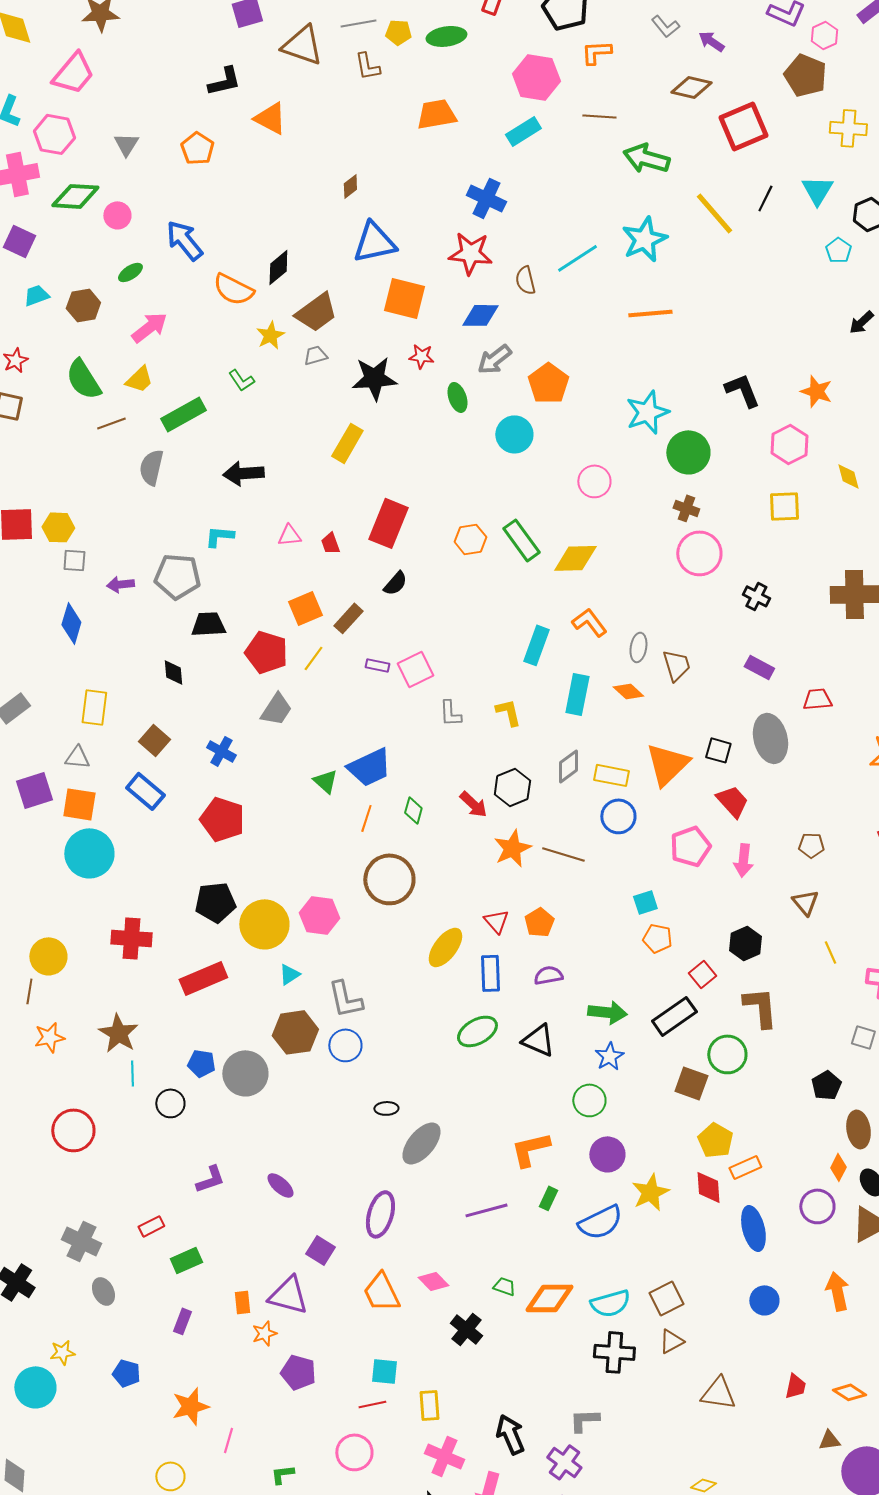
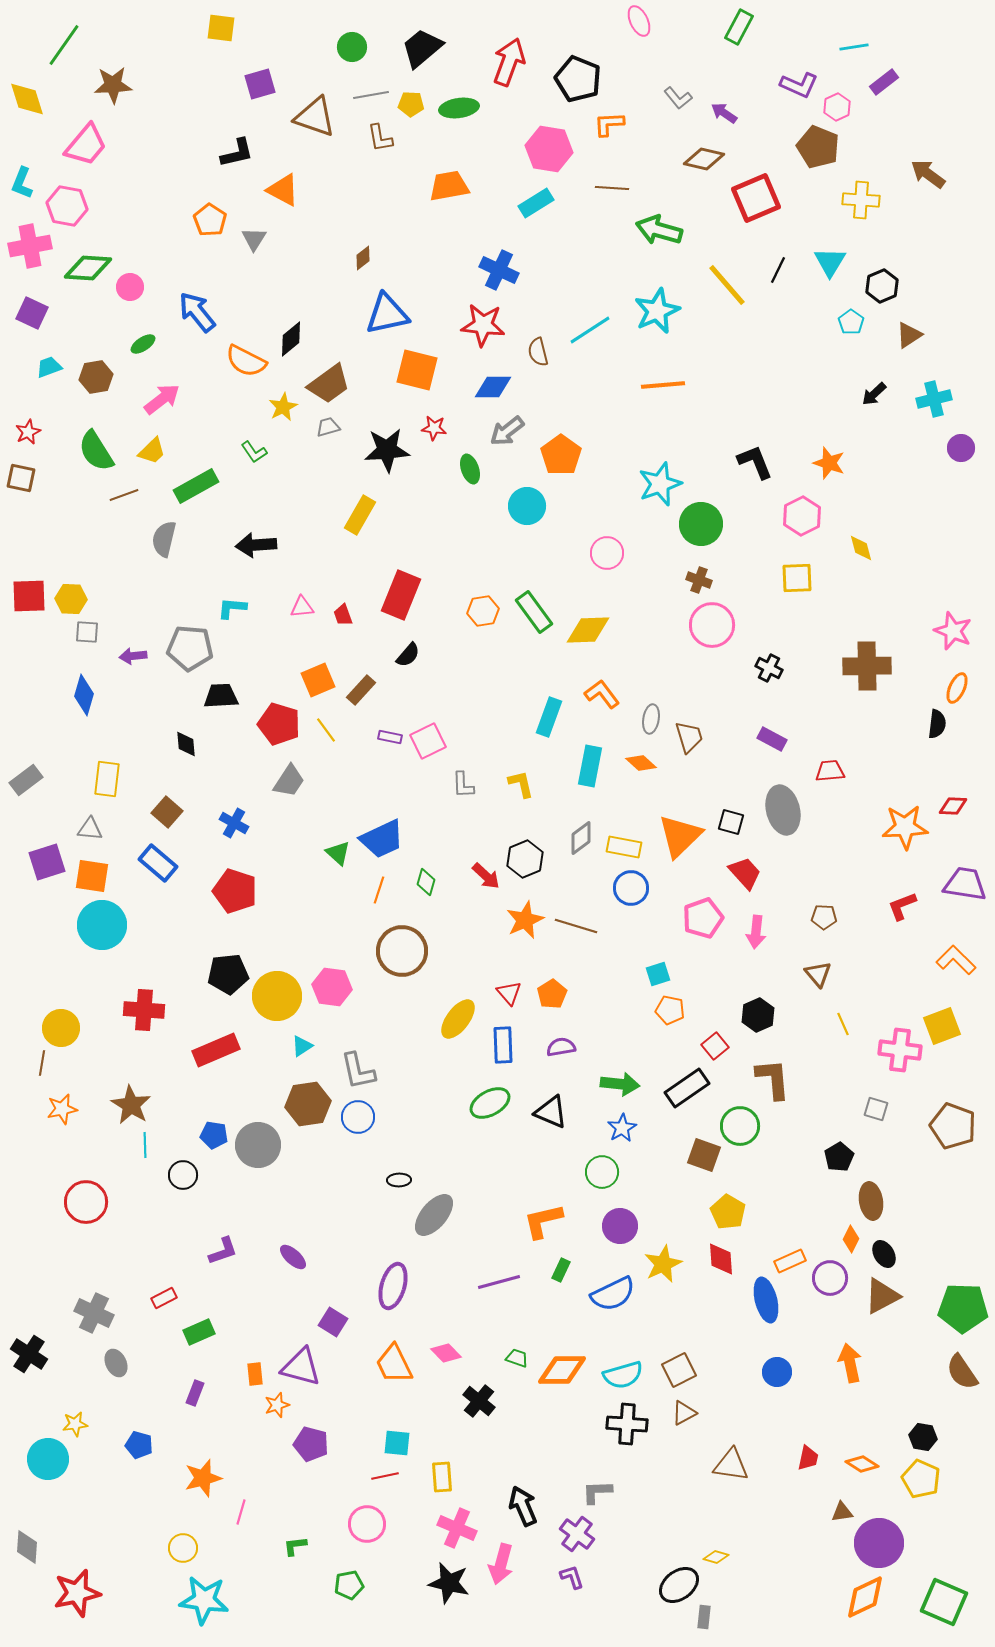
gray triangle: (126, 144) -> (254, 239), moved
yellow line: (313, 658) -> (326, 730), turned -72
orange rectangle: (745, 1167) -> (790, 1261), moved

